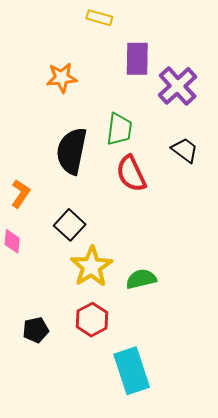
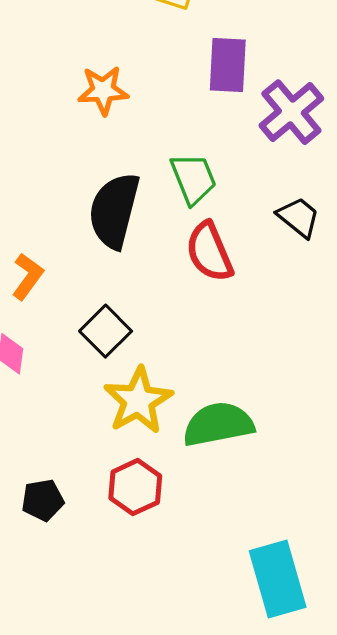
green trapezoid: (119, 129) -> (193, 179), turned -32
green semicircle: (141, 279) -> (218, 424), size x1.4
cyan rectangle: (132, 371) -> (278, 579), moved

